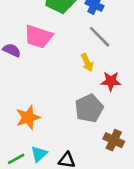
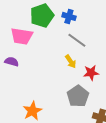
pink trapezoid: (38, 37) -> (22, 36), moved

